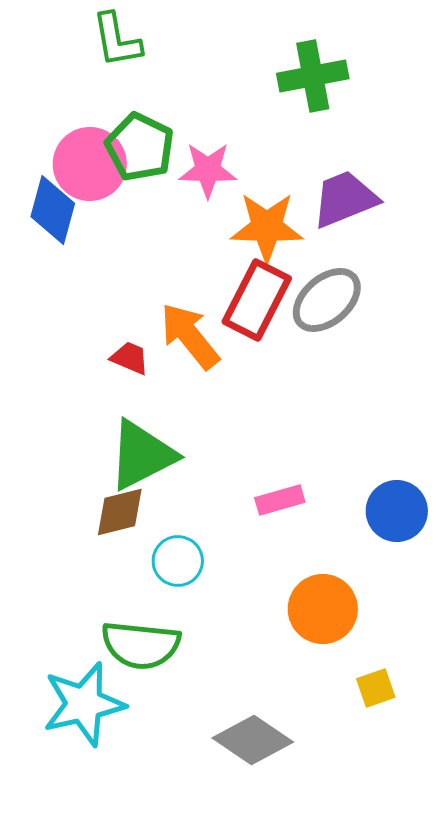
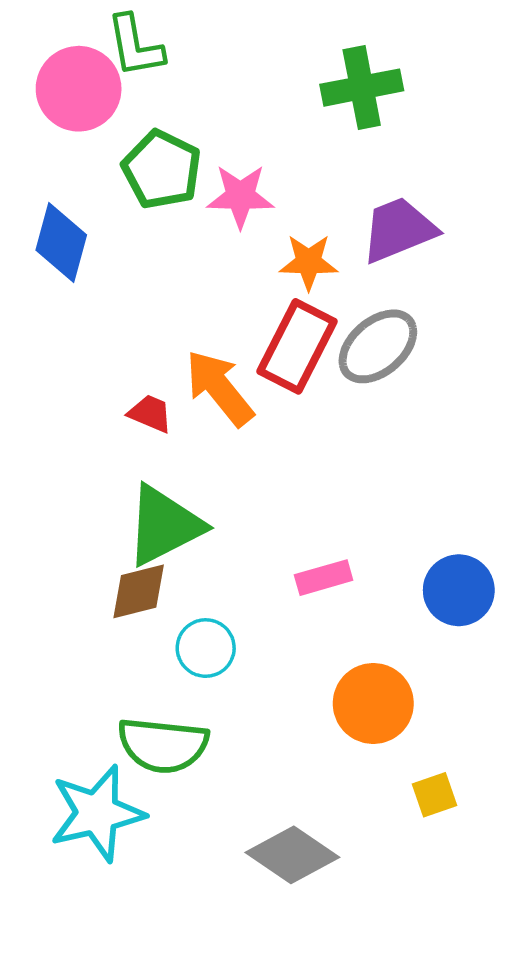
pink circle: (90, 164) -> (79, 89), moved
orange star: (267, 227) -> (309, 262), size x0.7

